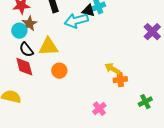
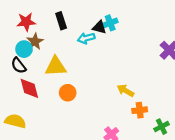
cyan arrow: (76, 21) -> (86, 38), size x0.7
black semicircle: (26, 50) -> (19, 65), moved
orange cross: (120, 80) -> (140, 110), moved

